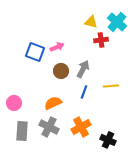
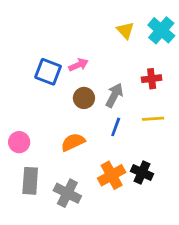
yellow triangle: (91, 22) -> (125, 30), turned 32
red cross: (101, 40) -> (152, 79), moved
gray cross: (49, 127) -> (67, 193), moved
black cross: (108, 140) -> (142, 172), moved

